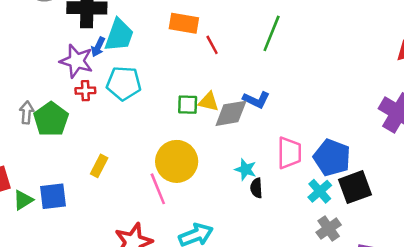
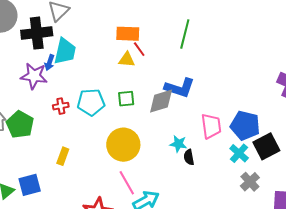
orange rectangle: (184, 23) -> (128, 34), moved
cyan pentagon: (124, 83) -> (91, 102), moved
red cross: (85, 91) -> (61, 106), moved
blue L-shape: (256, 100) -> (180, 88), size x1.4
yellow triangle: (209, 102) -> (127, 60), moved
pink line: (158, 189) -> (127, 183), moved

